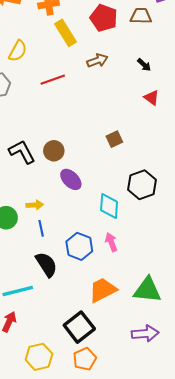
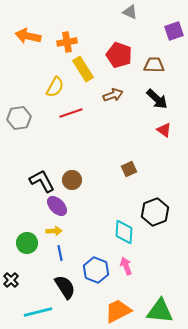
brown trapezoid: (141, 16) -> (154, 65), moved
yellow semicircle: (18, 51) -> (55, 87), moved
black arrow: (144, 65) -> (157, 99), size x1.6
purple ellipse: (71, 179) -> (57, 206), moved

